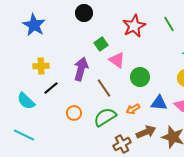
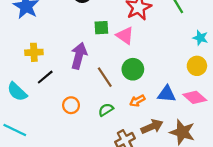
green square: (101, 44) -> (101, 28), turned 32
pink triangle: (117, 60) -> (125, 36), moved
green circle: (140, 77) -> (133, 69), moved
green semicircle: (105, 117) -> (106, 110), size x0.6

